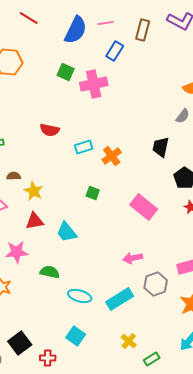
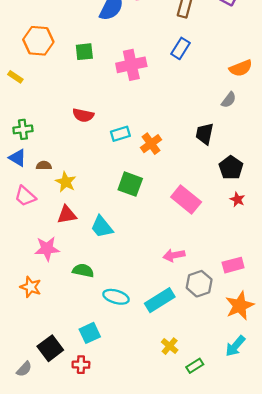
blue rectangle: (115, 51) -> (181, 48), moved
green square: (66, 72) -> (84, 52), moved, turned -30
green square: (93, 193) -> (130, 184), size x1.6
cyan square: (76, 336) -> (90, 333), moved, turned 30

